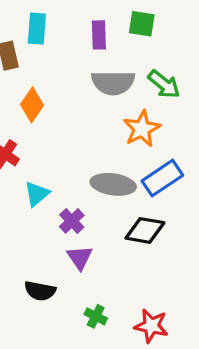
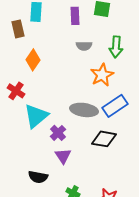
gray semicircle: (113, 83) -> (84, 46), size x0.6
green arrow: (164, 84) -> (116, 47), turned 55
cyan triangle: (37, 194) -> (36, 116), size x1.5

